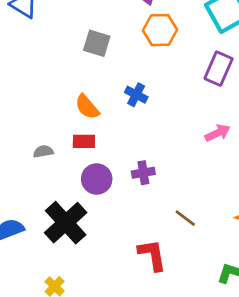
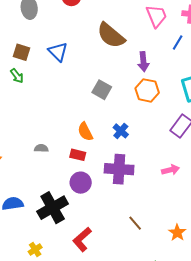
gray semicircle: (43, 151) -> (41, 148), moved
purple cross: (143, 173) -> (119, 169), moved, size x1.8
red L-shape: (152, 255) -> (82, 239), moved, turned -135

